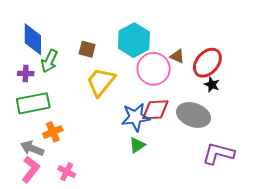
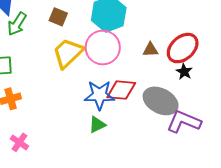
brown triangle: (177, 56) -> (150, 50), moved, turned -35
pink circle: (154, 69) -> (103, 47), moved
purple L-shape: (218, 153) -> (184, 122), moved

